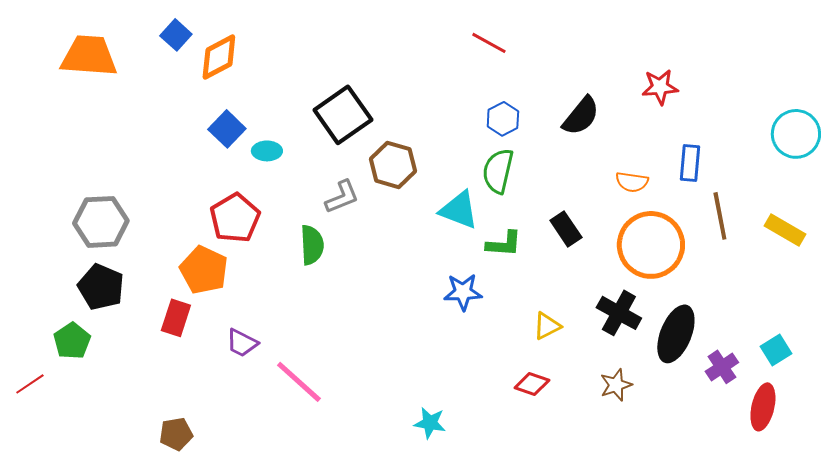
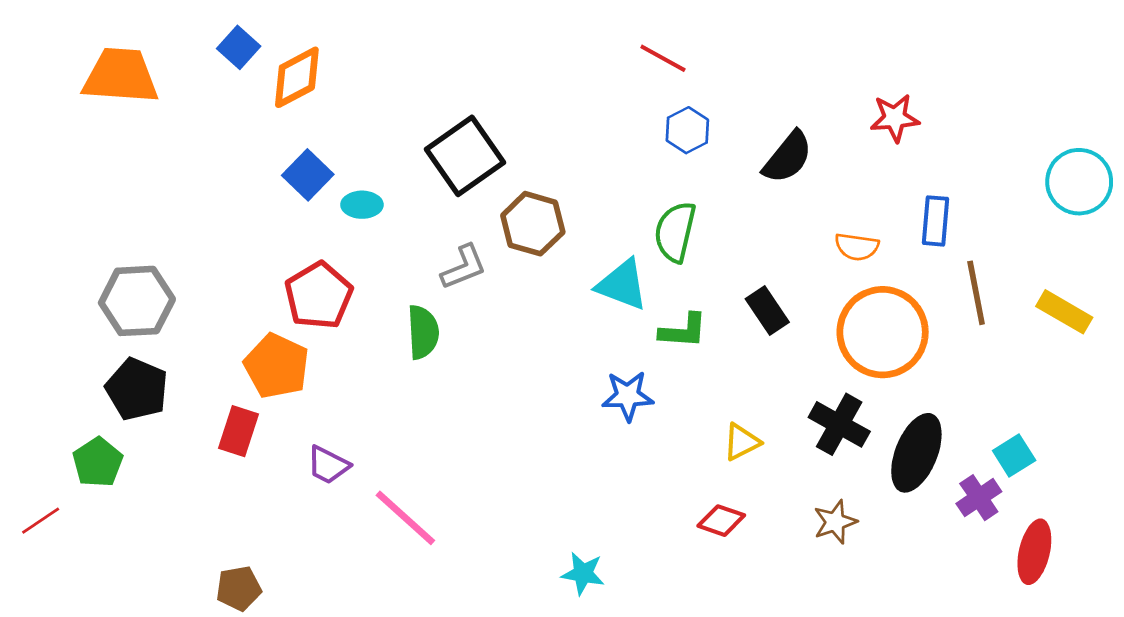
blue hexagon: (503, 119) -> (687, 130), moved
cyan square: (776, 350) -> (1014, 456), moved

